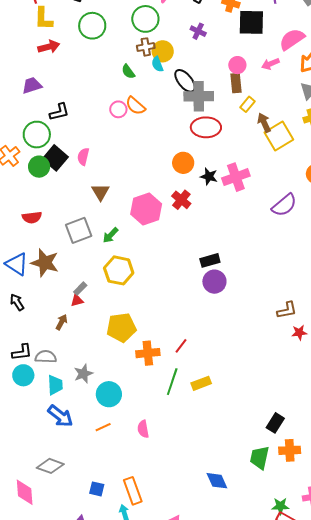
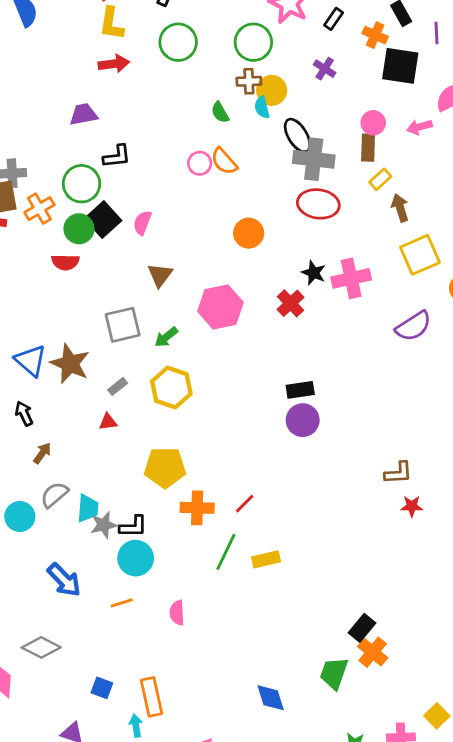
yellow square: (279, 136) -> (420, 255), moved
orange circle: (183, 163) -> (249, 233), moved
red cross: (181, 200) -> (291, 303), moved
red semicircle: (32, 217) -> (65, 262), moved
gray rectangle: (80, 289) -> (118, 386), moved
brown arrow: (62, 322) -> (42, 453), moved
black L-shape: (22, 352) -> (133, 527), moved
gray semicircle: (46, 357) -> (54, 495), turned -50
cyan trapezoid: (55, 385) -> (88, 508), moved
orange cross: (290, 450) -> (373, 652), moved, turned 35

